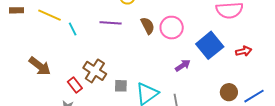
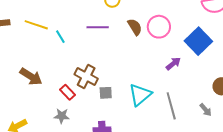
gray square: (121, 86) -> (106, 93), moved

